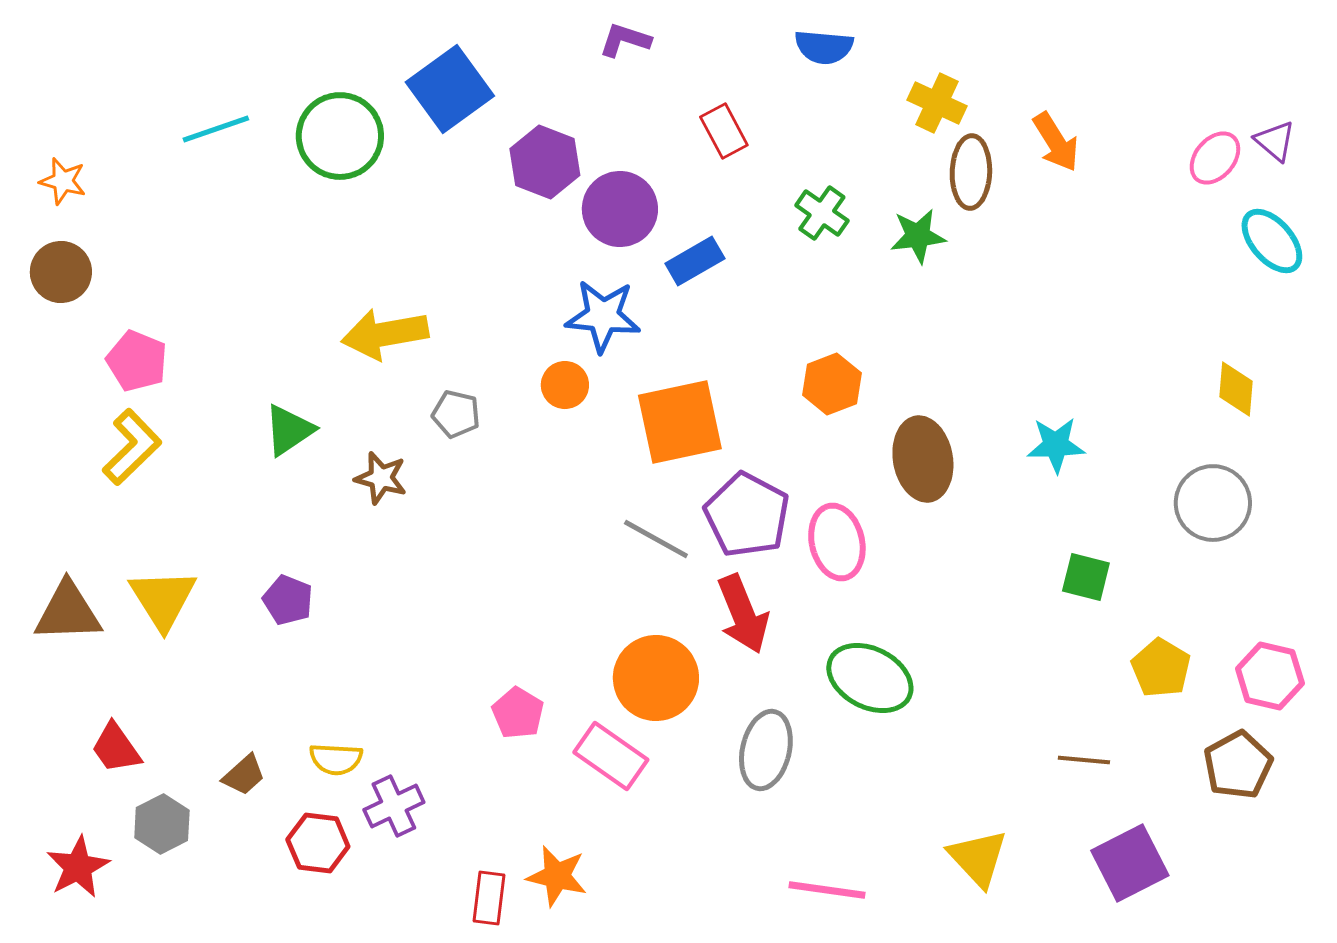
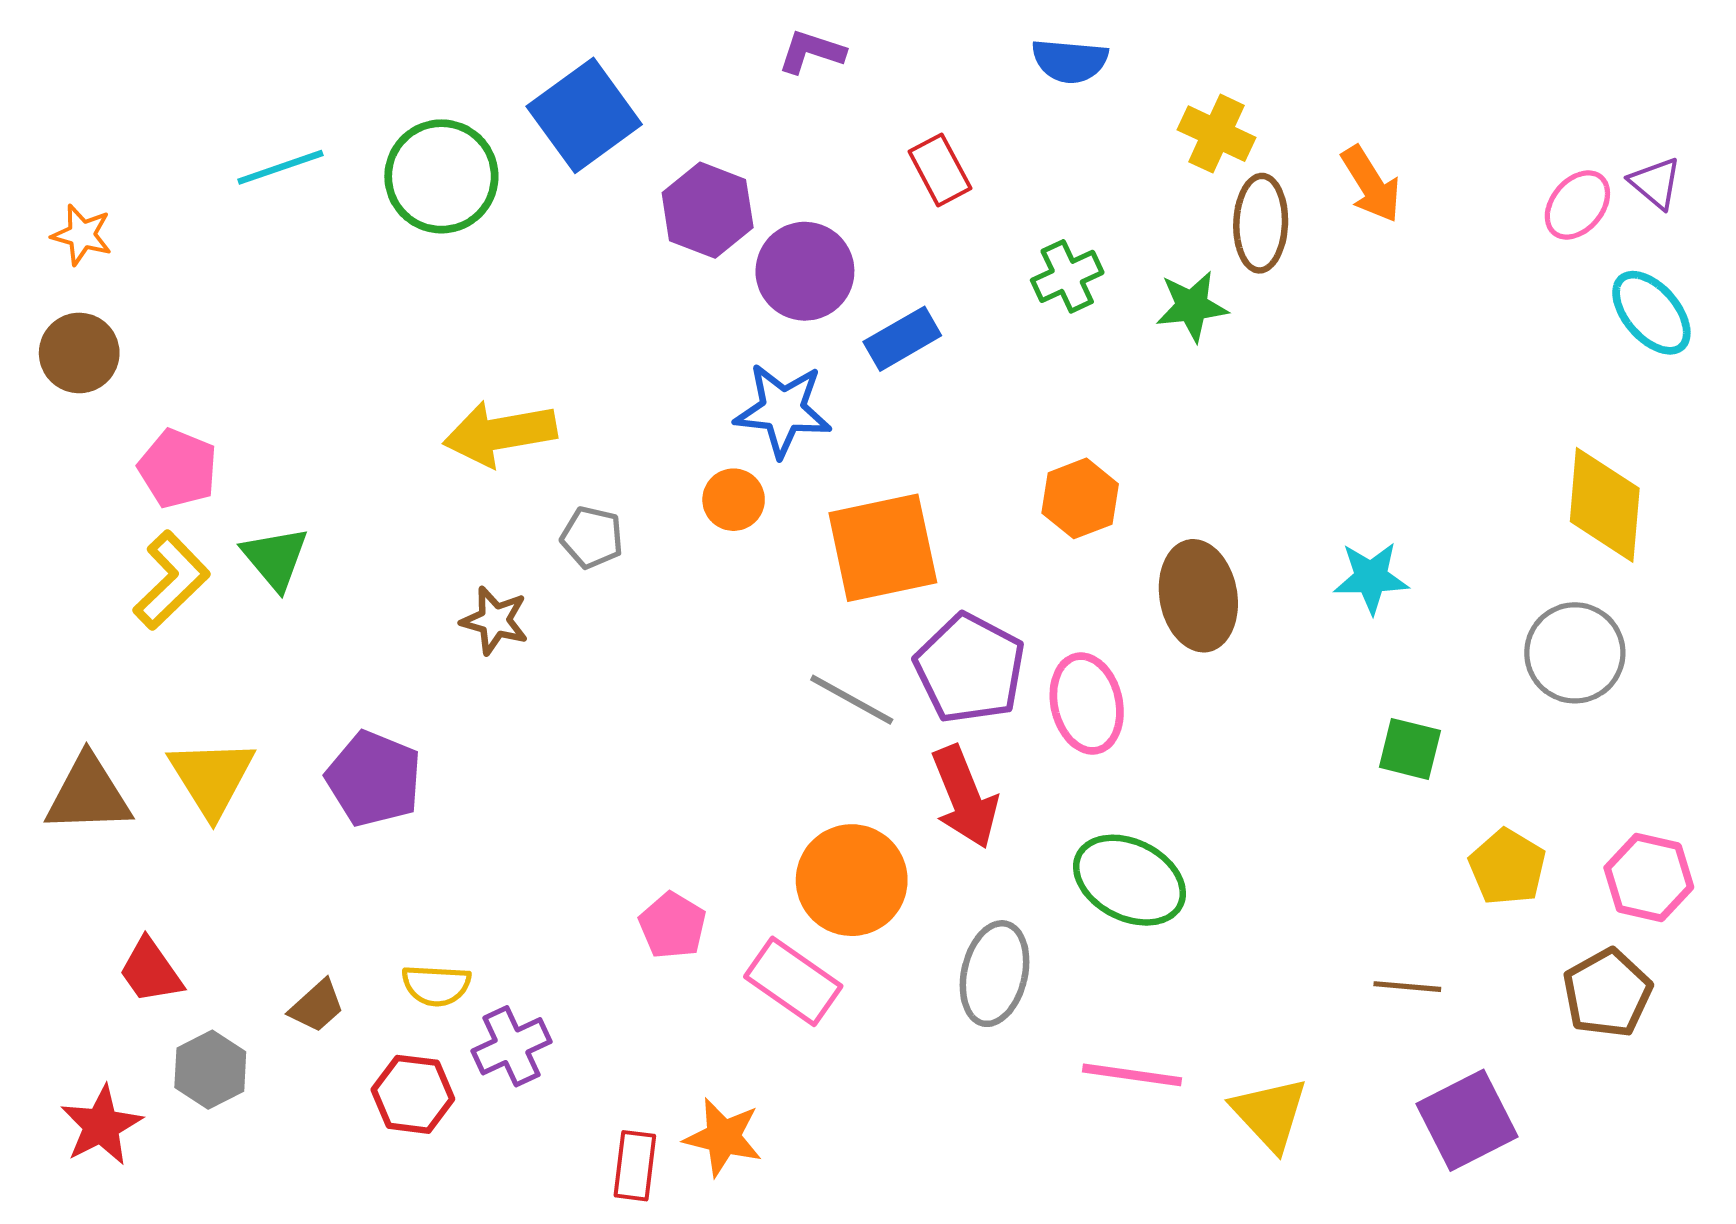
green cross: (822, 213) -> (1067, 276), turned 30
yellow diamond: (1236, 389) -> (1605, 505), size x1.6
green triangle: (289, 430) -> (275, 558), moved, turned -36
purple pentagon: (288, 600) -> (374, 779), size x1.5
pink line: (827, 890) -> (1132, 1075), moved

